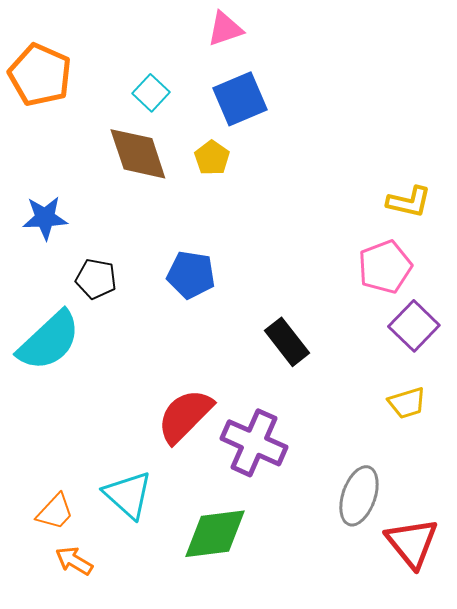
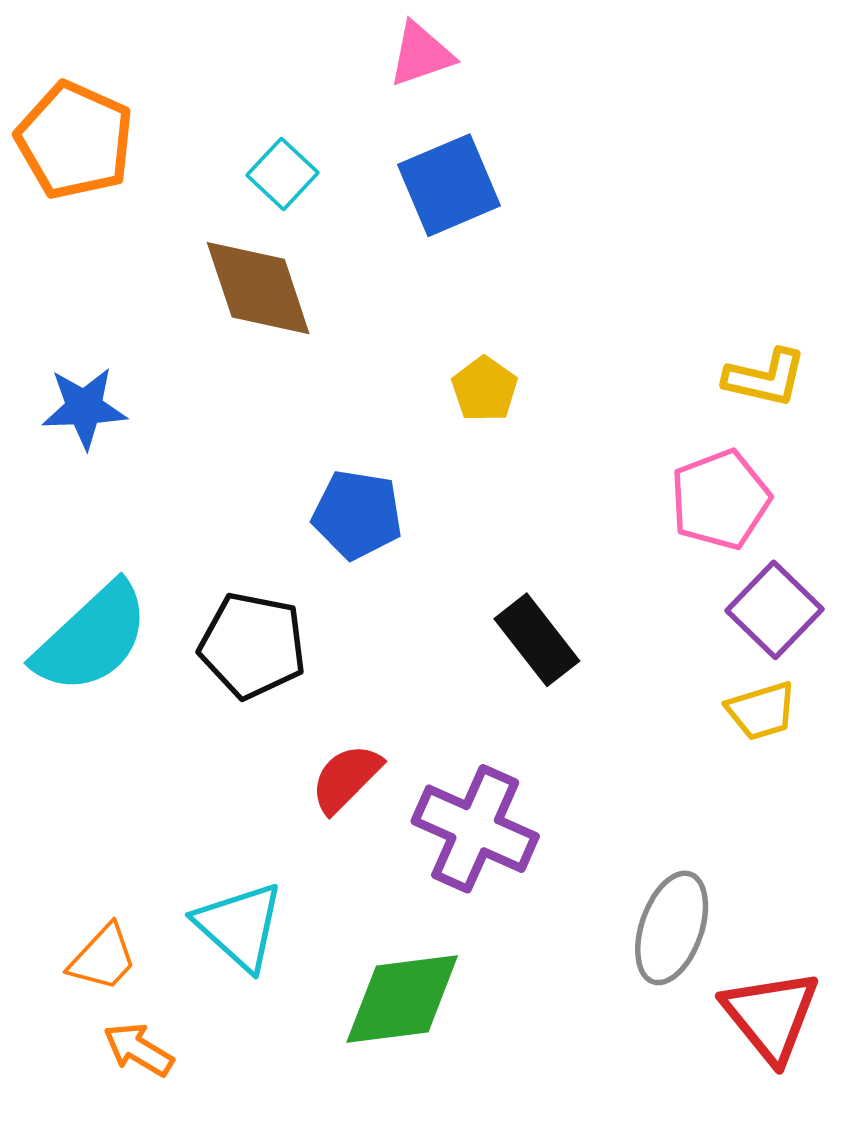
yellow pentagon: (212, 158) -> (485, 389), moved
black pentagon: (96, 279) -> (253, 645), moved, size x1.4
yellow trapezoid: (407, 403) -> (761, 711), moved
red semicircle: (185, 416) -> (346, 778), size x0.7

